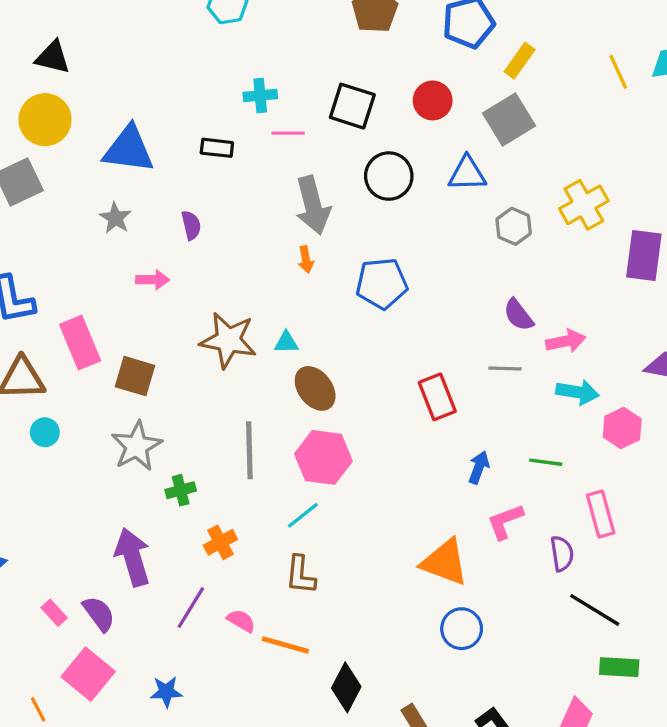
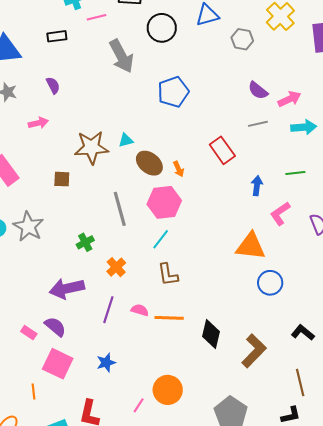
orange arrow: (306, 260) -> (179, 169), moved
brown square: (135, 376) -> (62, 179), moved, size x0.7
gray star: (137, 446) -> (28, 226), moved
purple arrow: (133, 557) -> (67, 289), turned -72
orange line: (38, 709) -> (33, 392), turned 35

